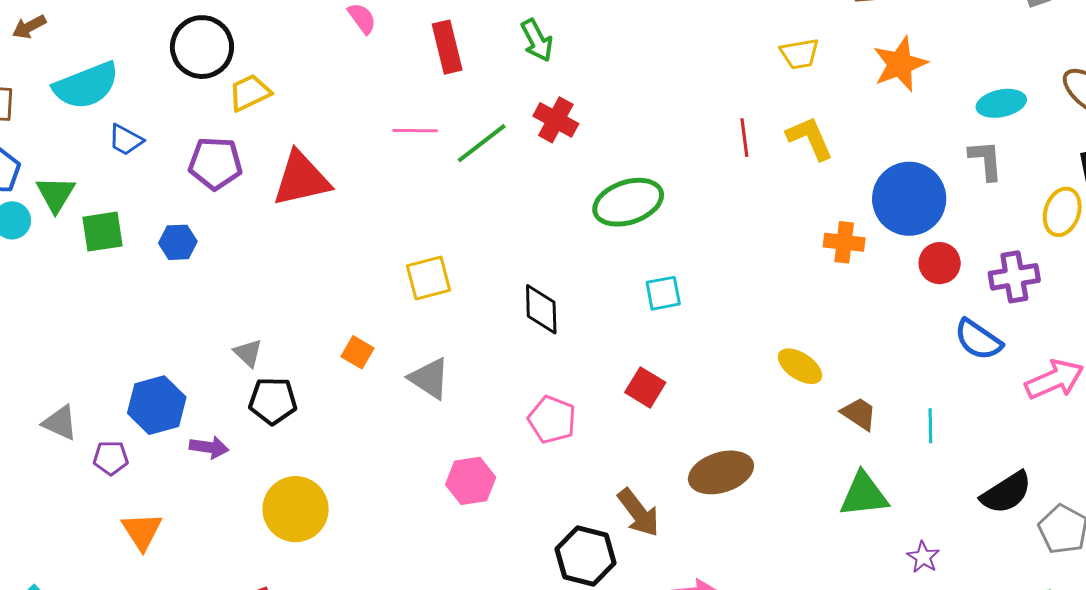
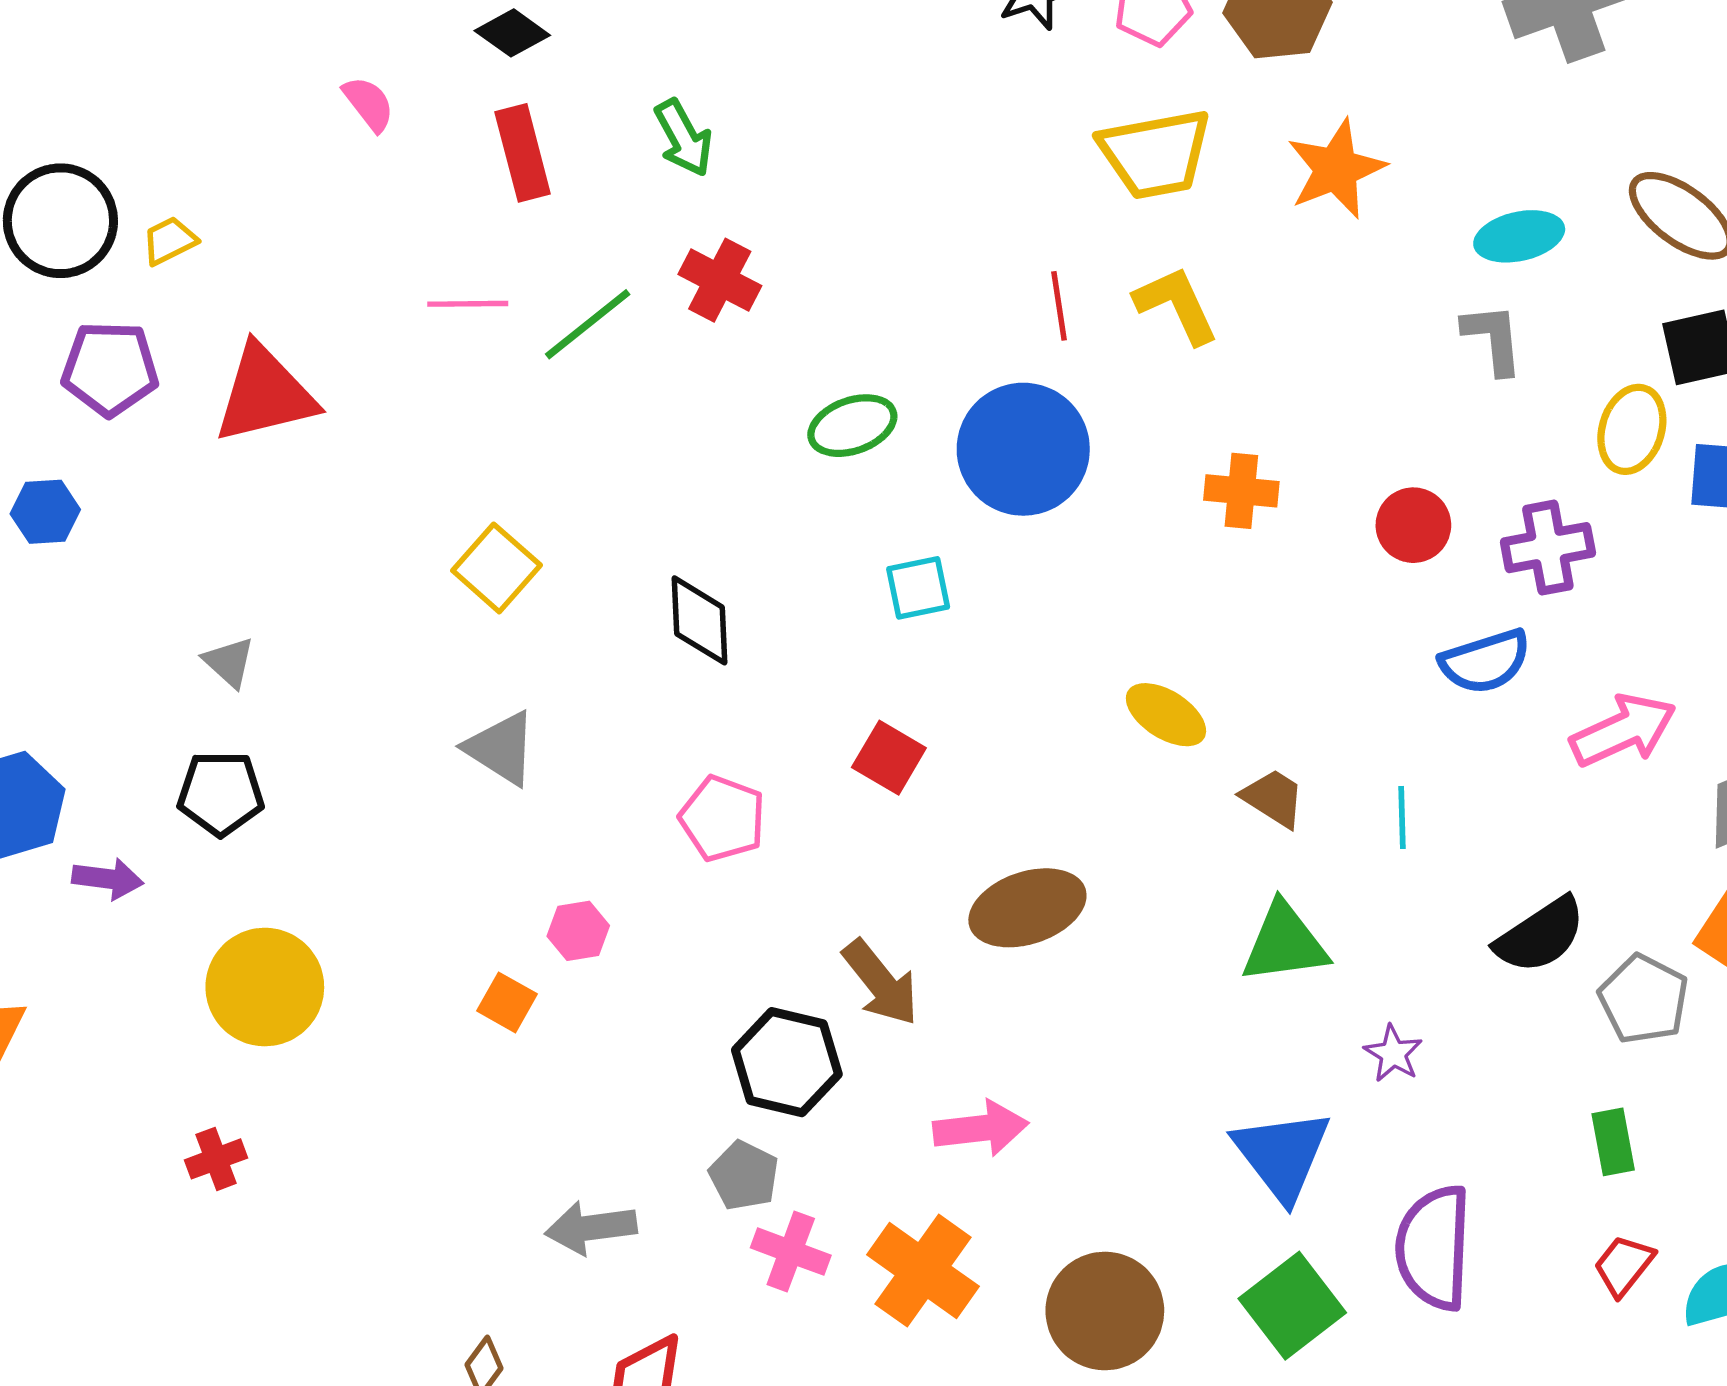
black circle: (202, 47) -> (60, 221), moved
yellow trapezoid: (799, 54) -> (1155, 154), size x1.6
yellow trapezoid: (250, 93) -> (169, 241), size x0.7
blue circle: (909, 199) -> (1023, 449), moved
green ellipse: (628, 202) -> (852, 426), size x0.7
yellow square: (429, 278) -> (496, 568), turned -33
blue semicircle: (978, 340) -> (1485, 661), turned -51
orange square: (358, 352) -> (507, 1002), moved
gray triangle: (248, 353) -> (229, 662), moved
pink hexagon: (471, 481) -> (578, 931), size x0.7

